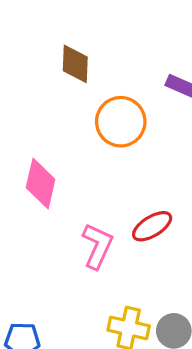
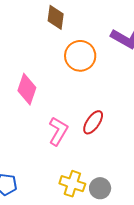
red ellipse: (152, 226) -> (93, 122), turned -30

